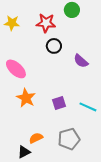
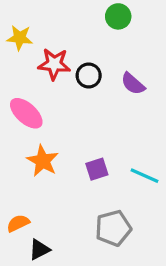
red star: (46, 23) -> (54, 64), moved
purple semicircle: (81, 61) -> (133, 84), moved
orange semicircle: (36, 138) -> (18, 223), moved

